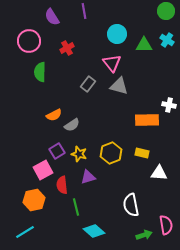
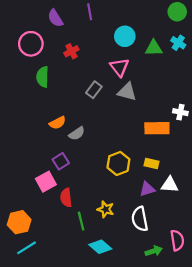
yellow star: (79, 154) -> (106, 209), moved
purple triangle: (88, 177) -> (147, 189), moved
orange hexagon: (34, 200) -> (19, 222), moved

